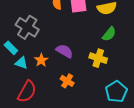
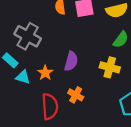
purple semicircle: (64, 51) -> (71, 61), turned 78
red semicircle: (27, 92) -> (50, 106), moved, turned -30

